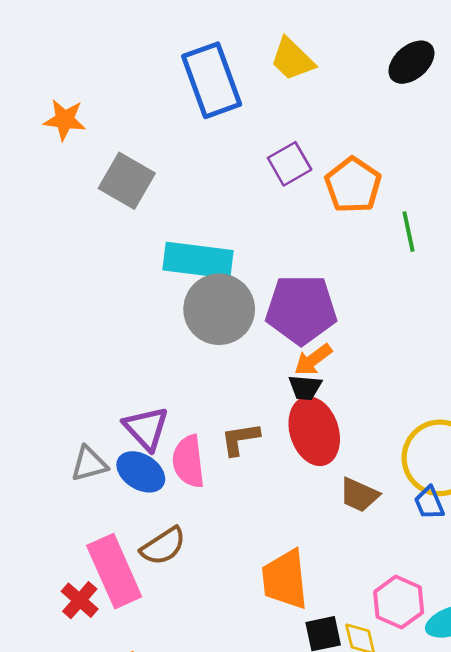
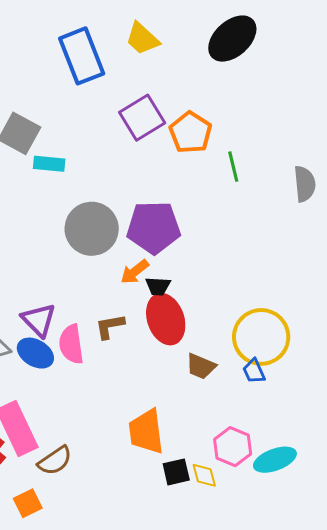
black ellipse: (411, 62) -> (232, 39), size x1.4
purple square: (290, 164) -> (142, 118), size x1.4
cyan rectangle: (198, 260) -> (49, 164), moved, size x0.6
orange arrow: (313, 360) -> (135, 272), moved
brown semicircle: (163, 546) -> (55, 461), moved

